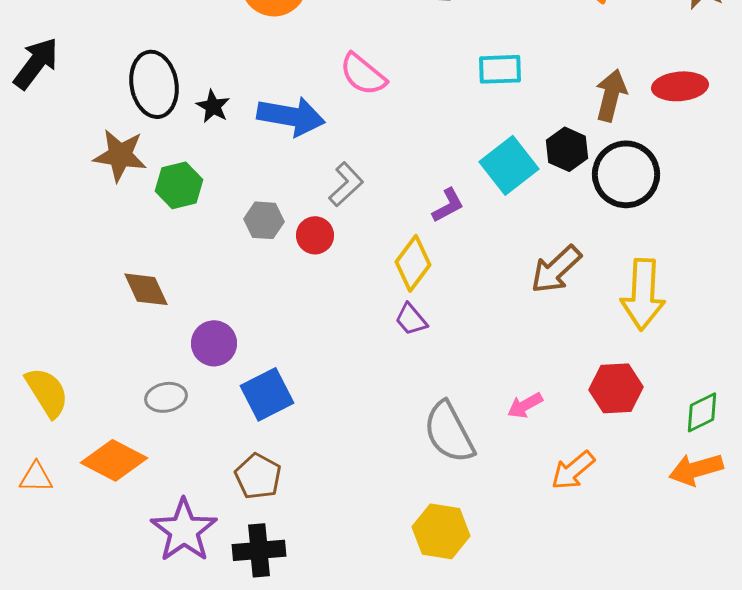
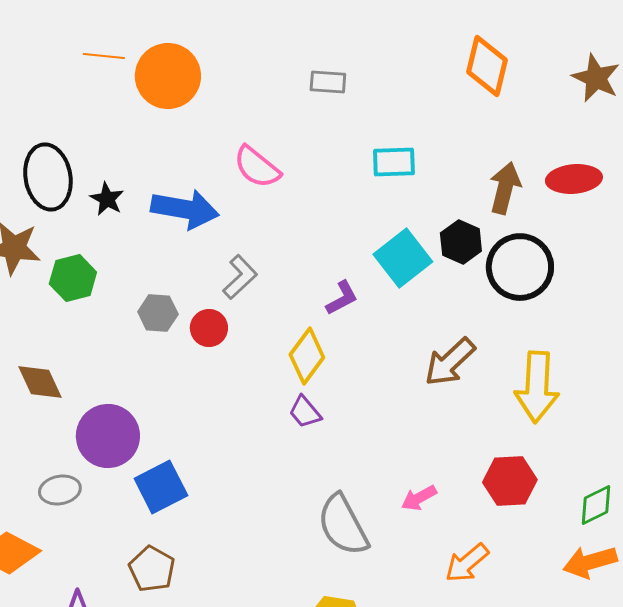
purple circle: (214, 343) -> (108, 436), size x1.4

